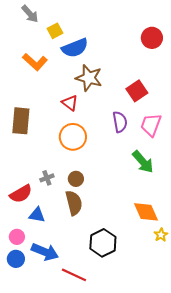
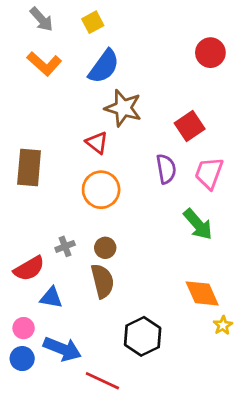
yellow square: (55, 31) -> (93, 22), moved
blue semicircle: (75, 48) -> (104, 66), turned -32
orange L-shape: (35, 62) -> (44, 64), moved

